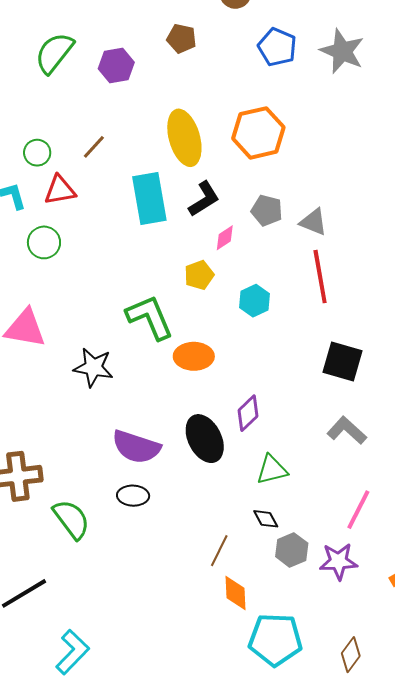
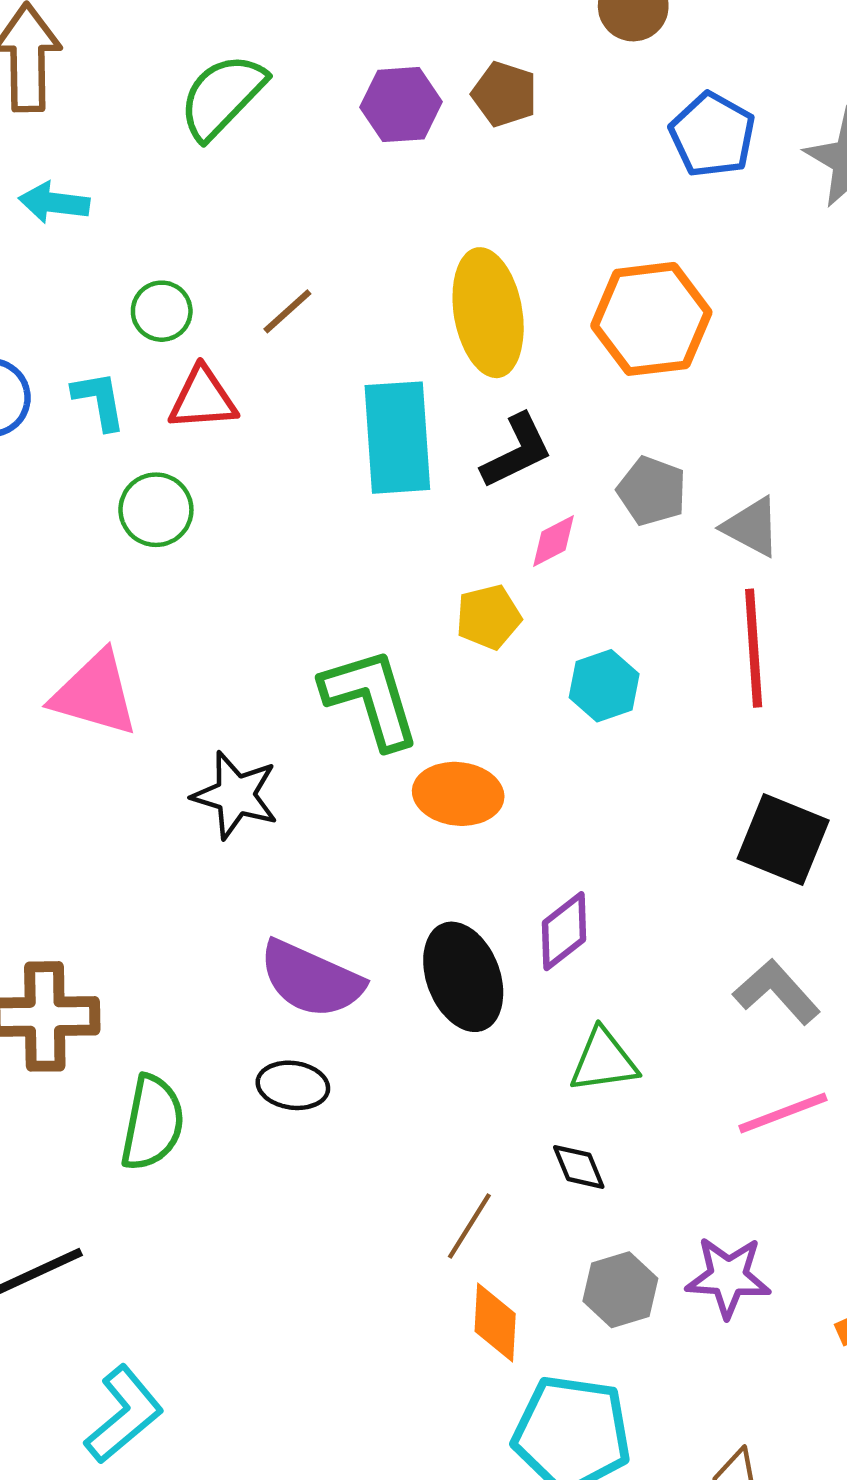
purple hexagon: (116, 66) -> (401, 105), moved
pink line: (358, 510) -> (783, 1113), moved, turned 36
green semicircle: (71, 519) -> (152, 1123), turned 42
gray hexagon: (292, 550) -> (620, 1290), moved

